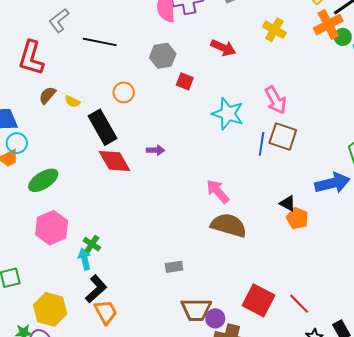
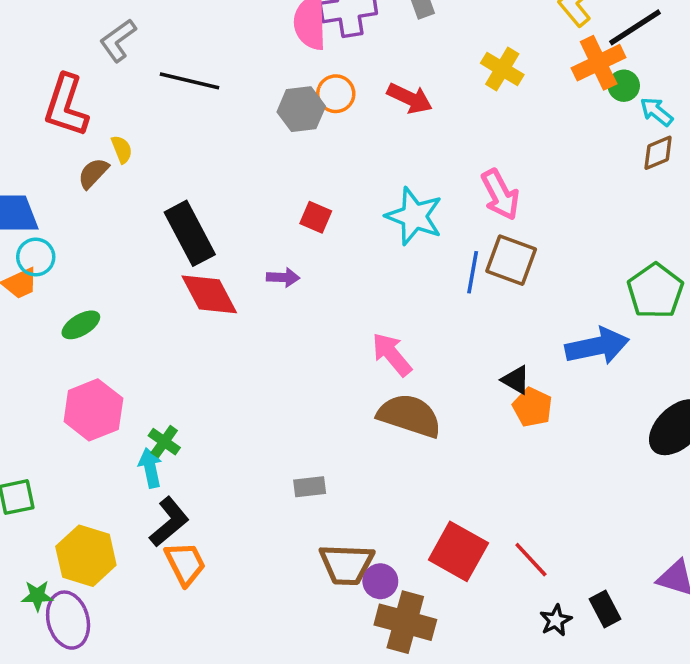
red square: (185, 81) -> (316, 217), moved
orange circle: (124, 92) -> (336, 94), moved
yellow semicircle: (72, 101) -> (122, 149), moved, turned -140
green ellipse: (43, 180) -> (81, 325), size x0.7

